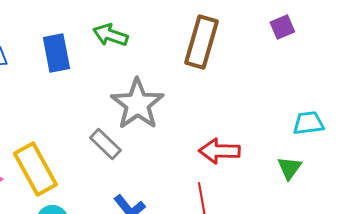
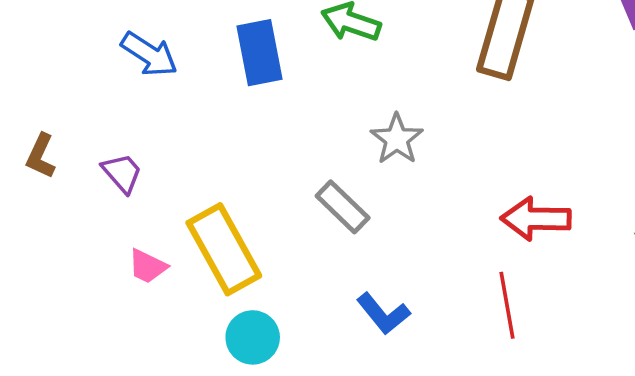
gray star: (137, 104) -> (397, 139), size x0.6

